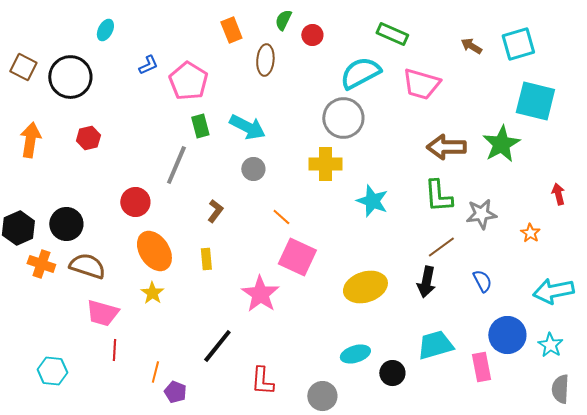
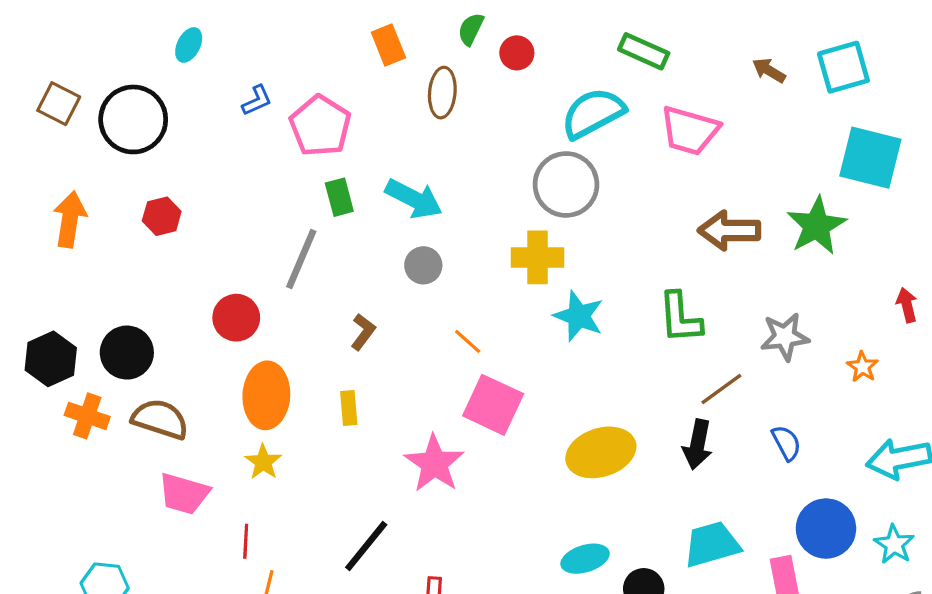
green L-shape: (438, 196) -> (680, 318), moved
cyan star: (372, 201) -> (579, 316), moved
orange ellipse: (154, 251) -> (266, 395), turned 36
red line: (114, 350) -> (246, 541), moved

